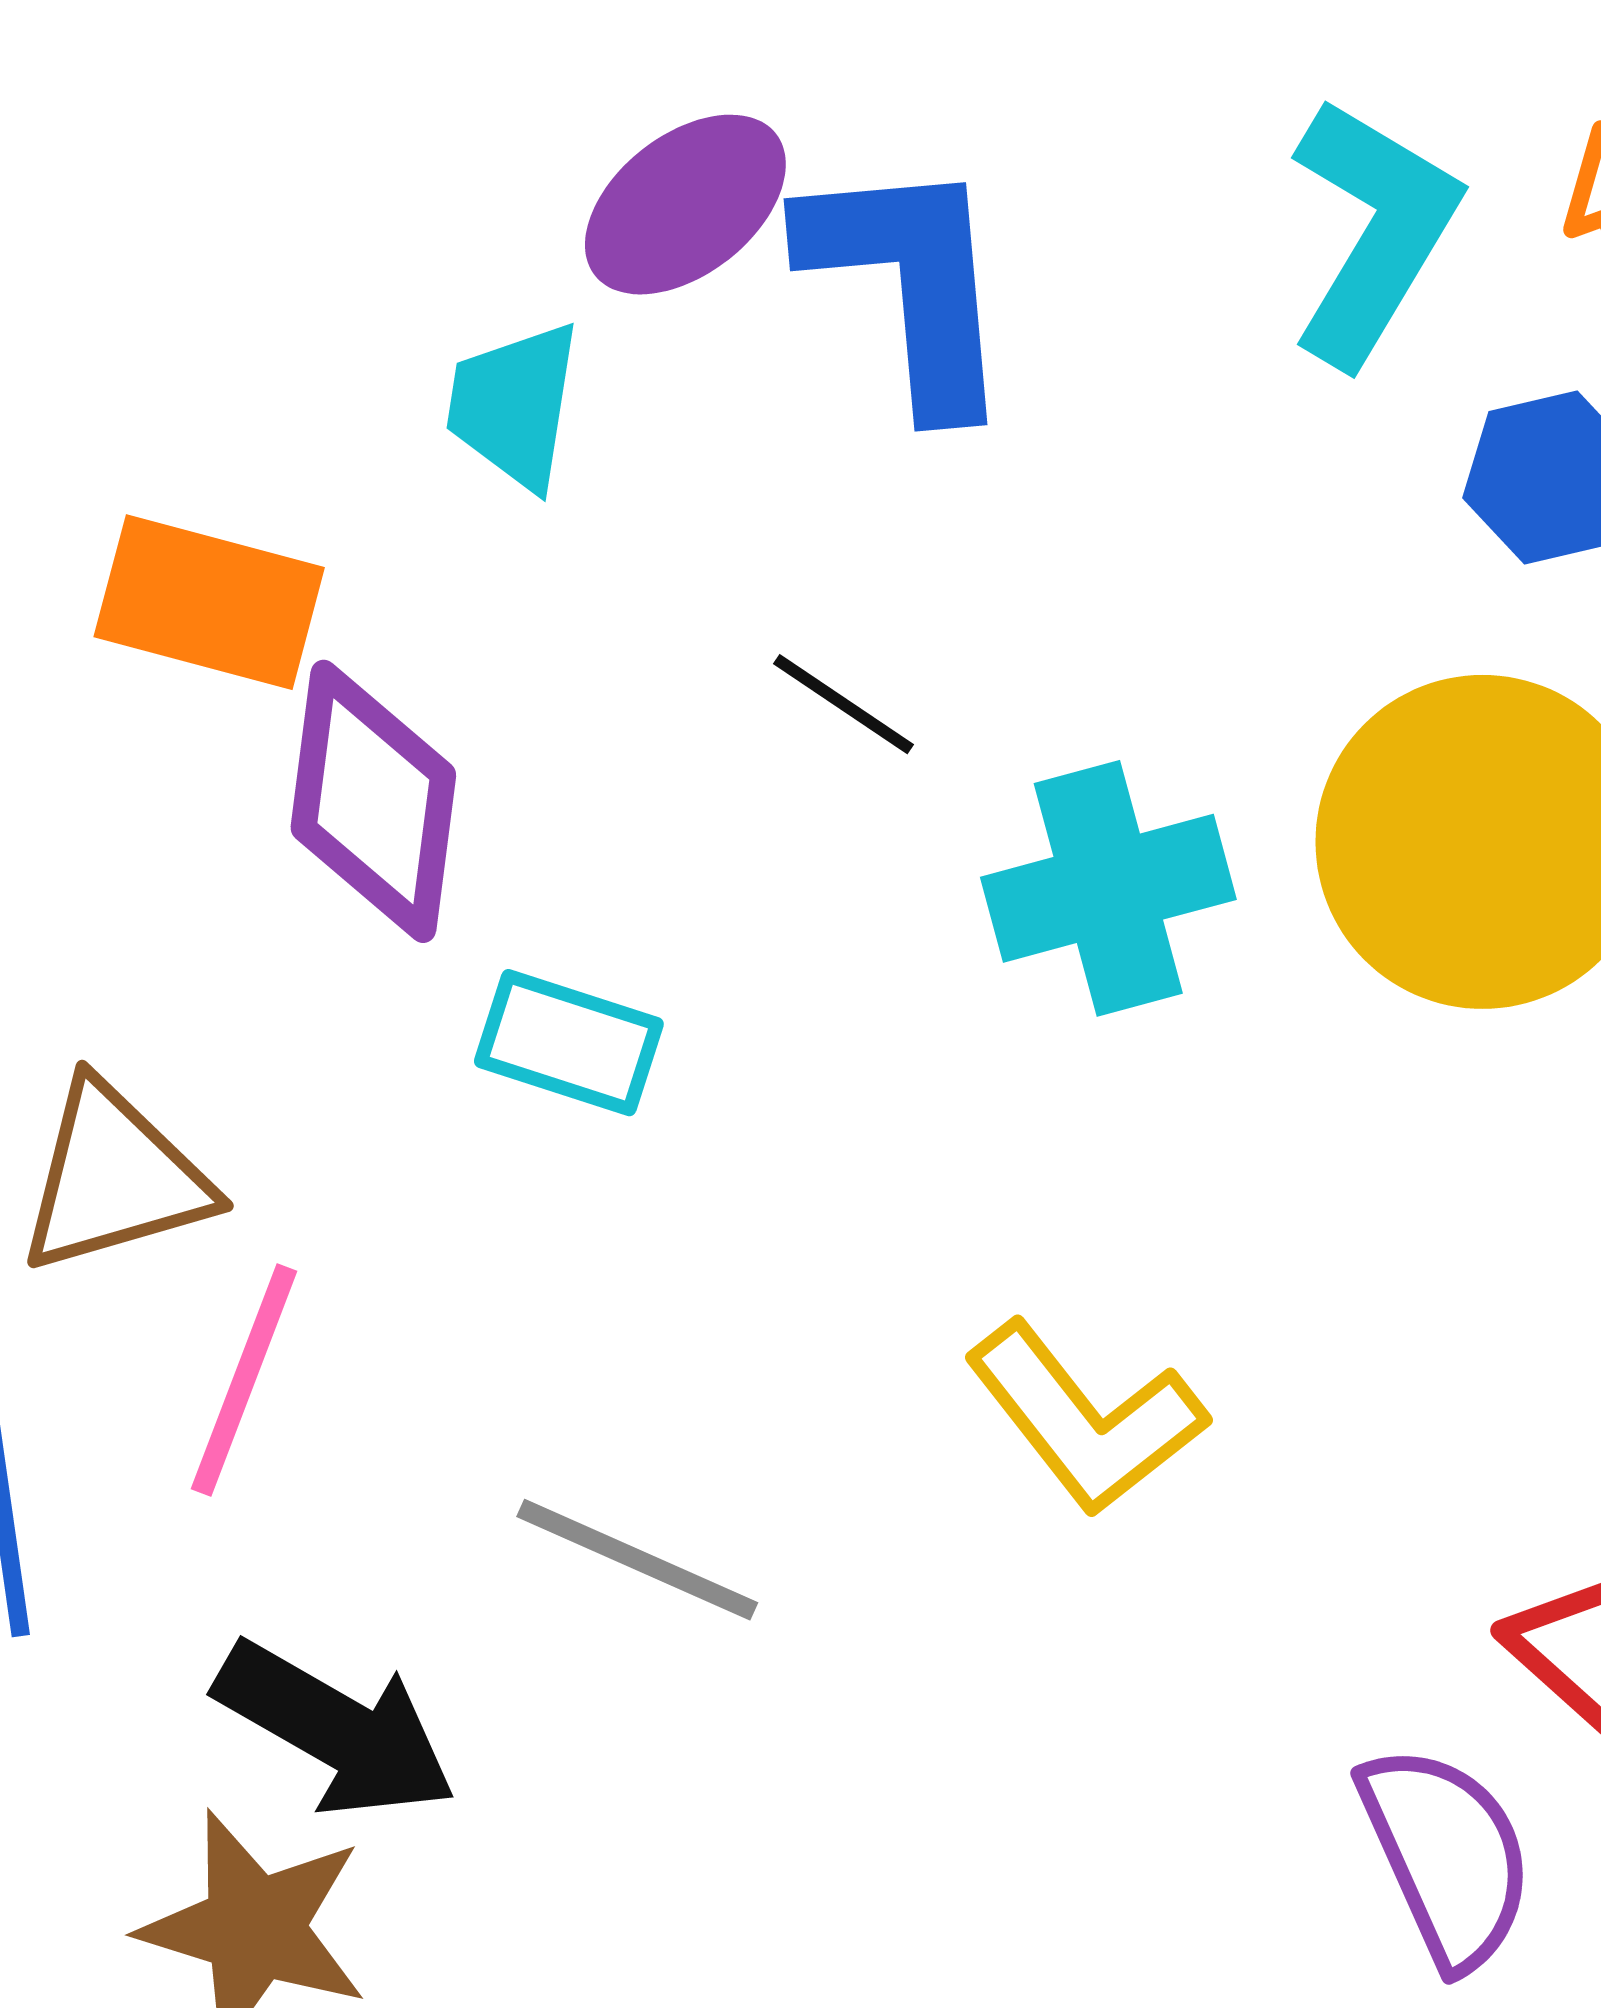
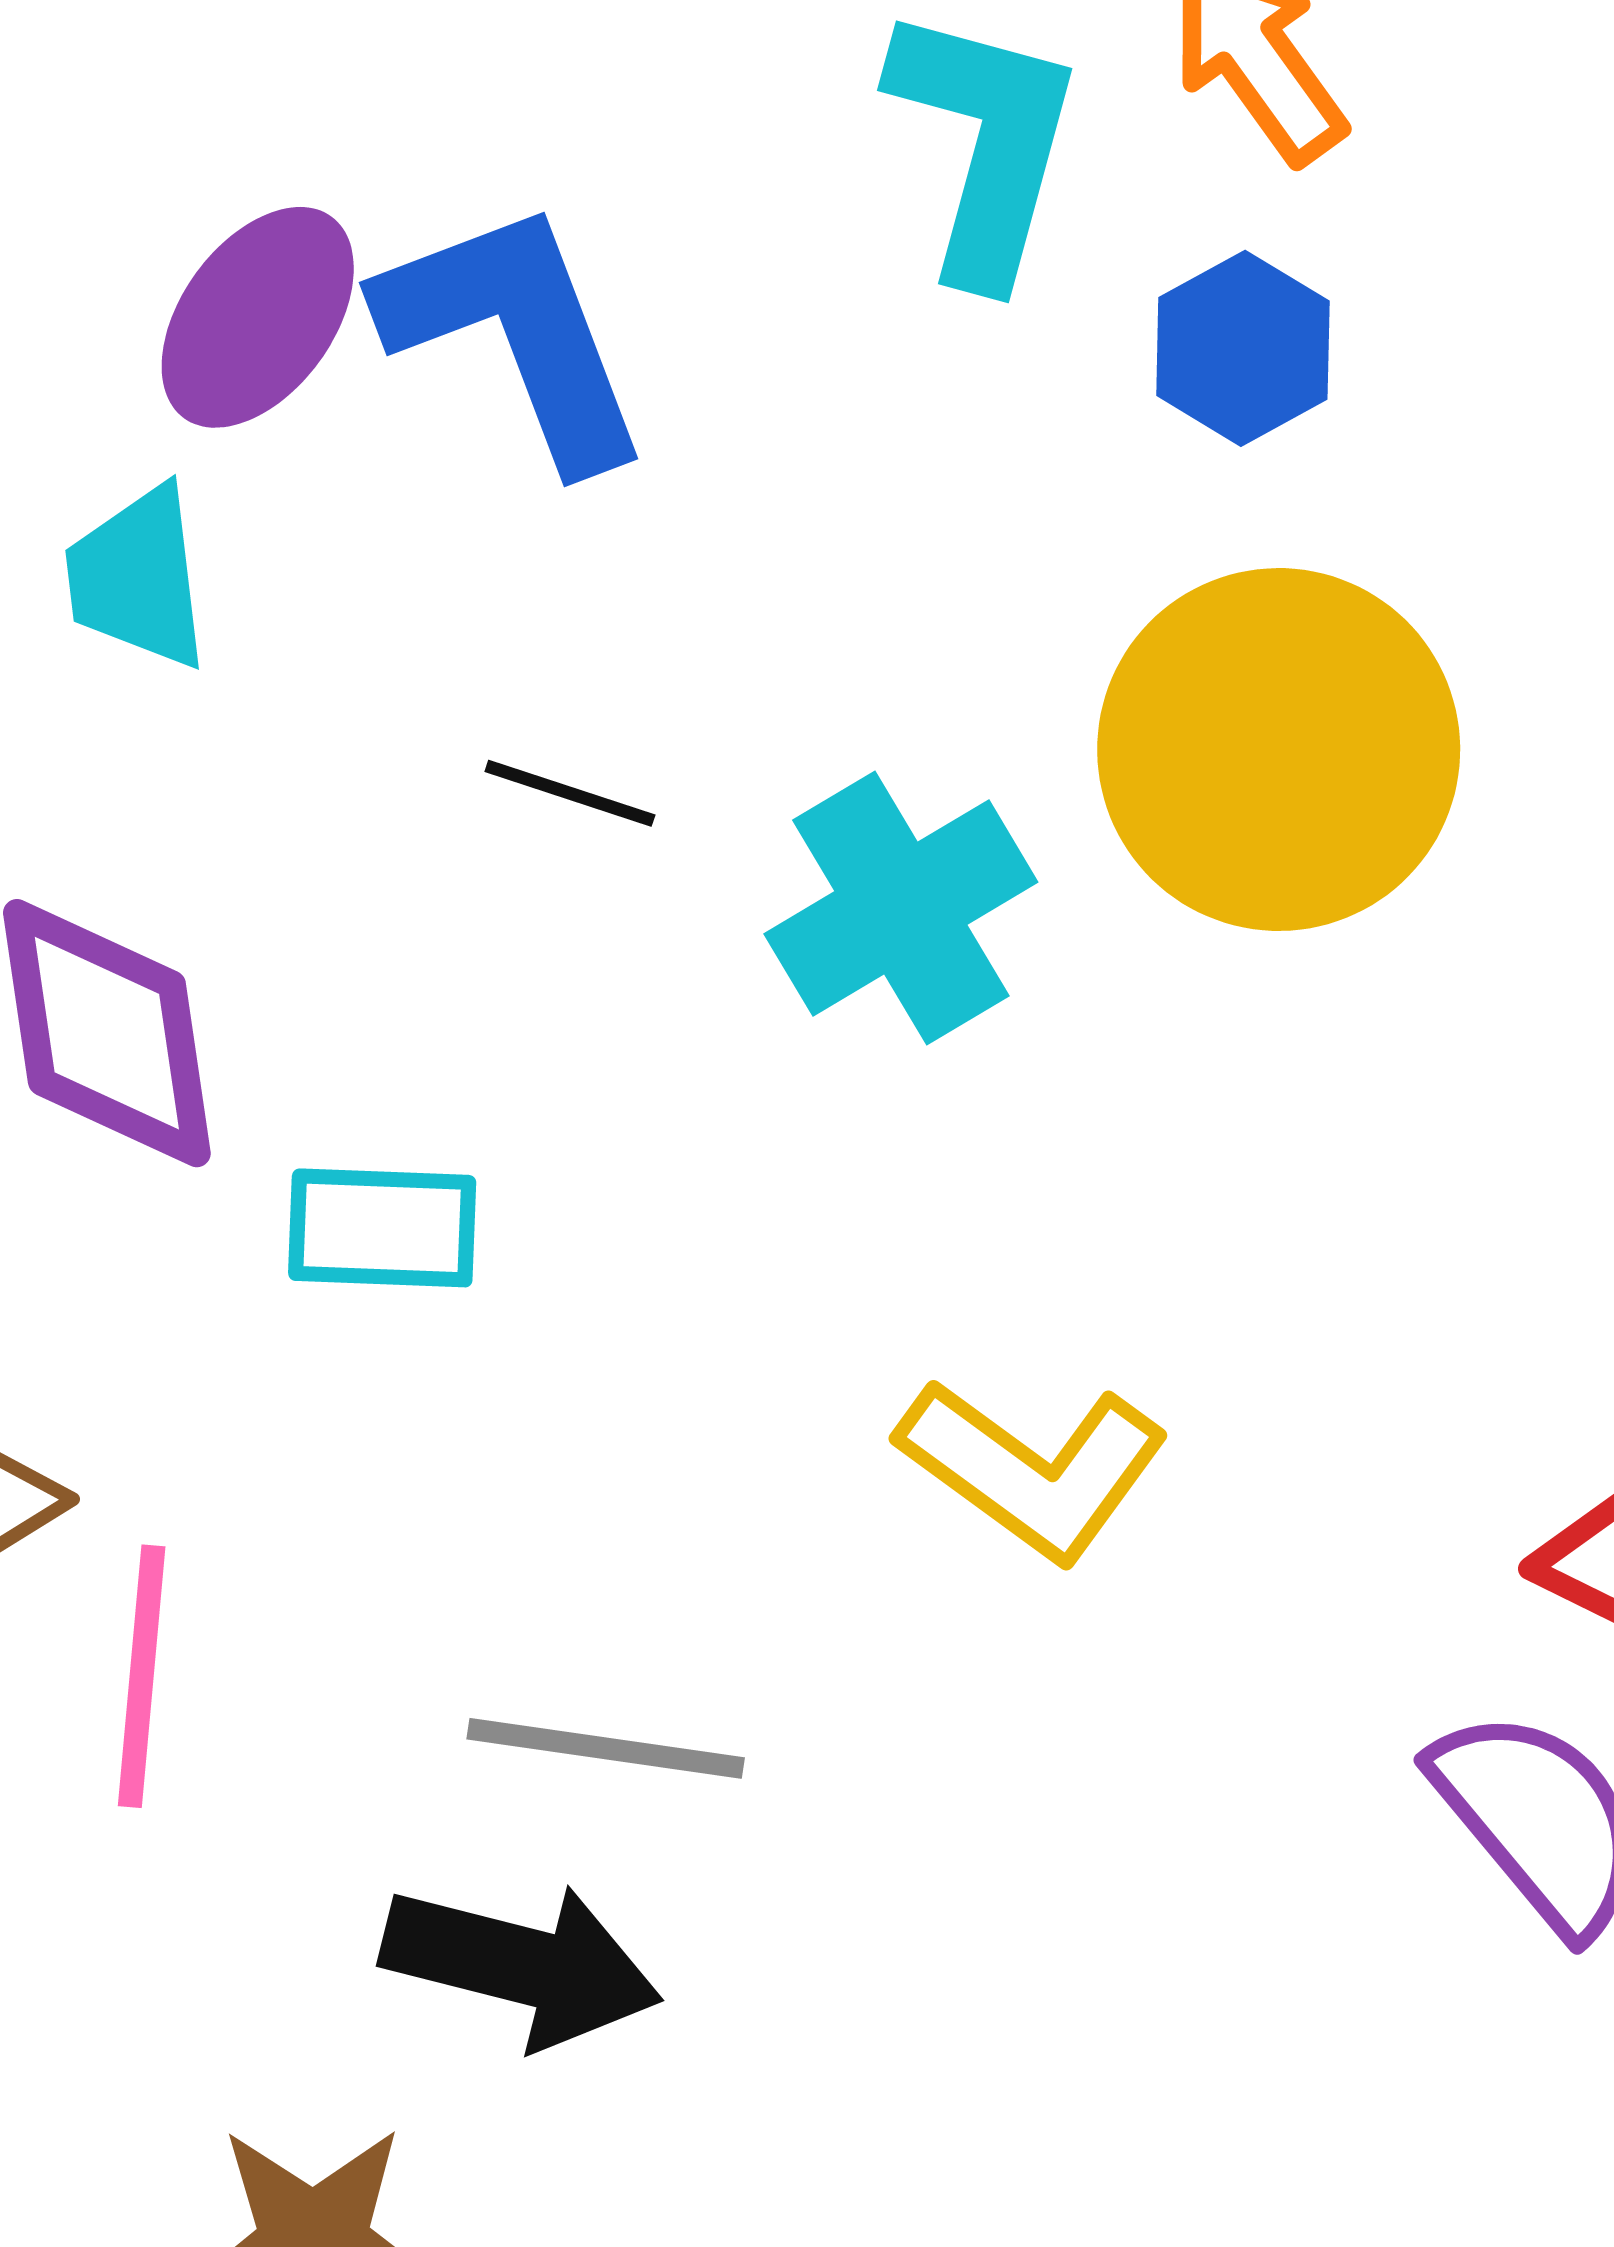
black arrow: (336, 1730) -> (522, 1965), moved

